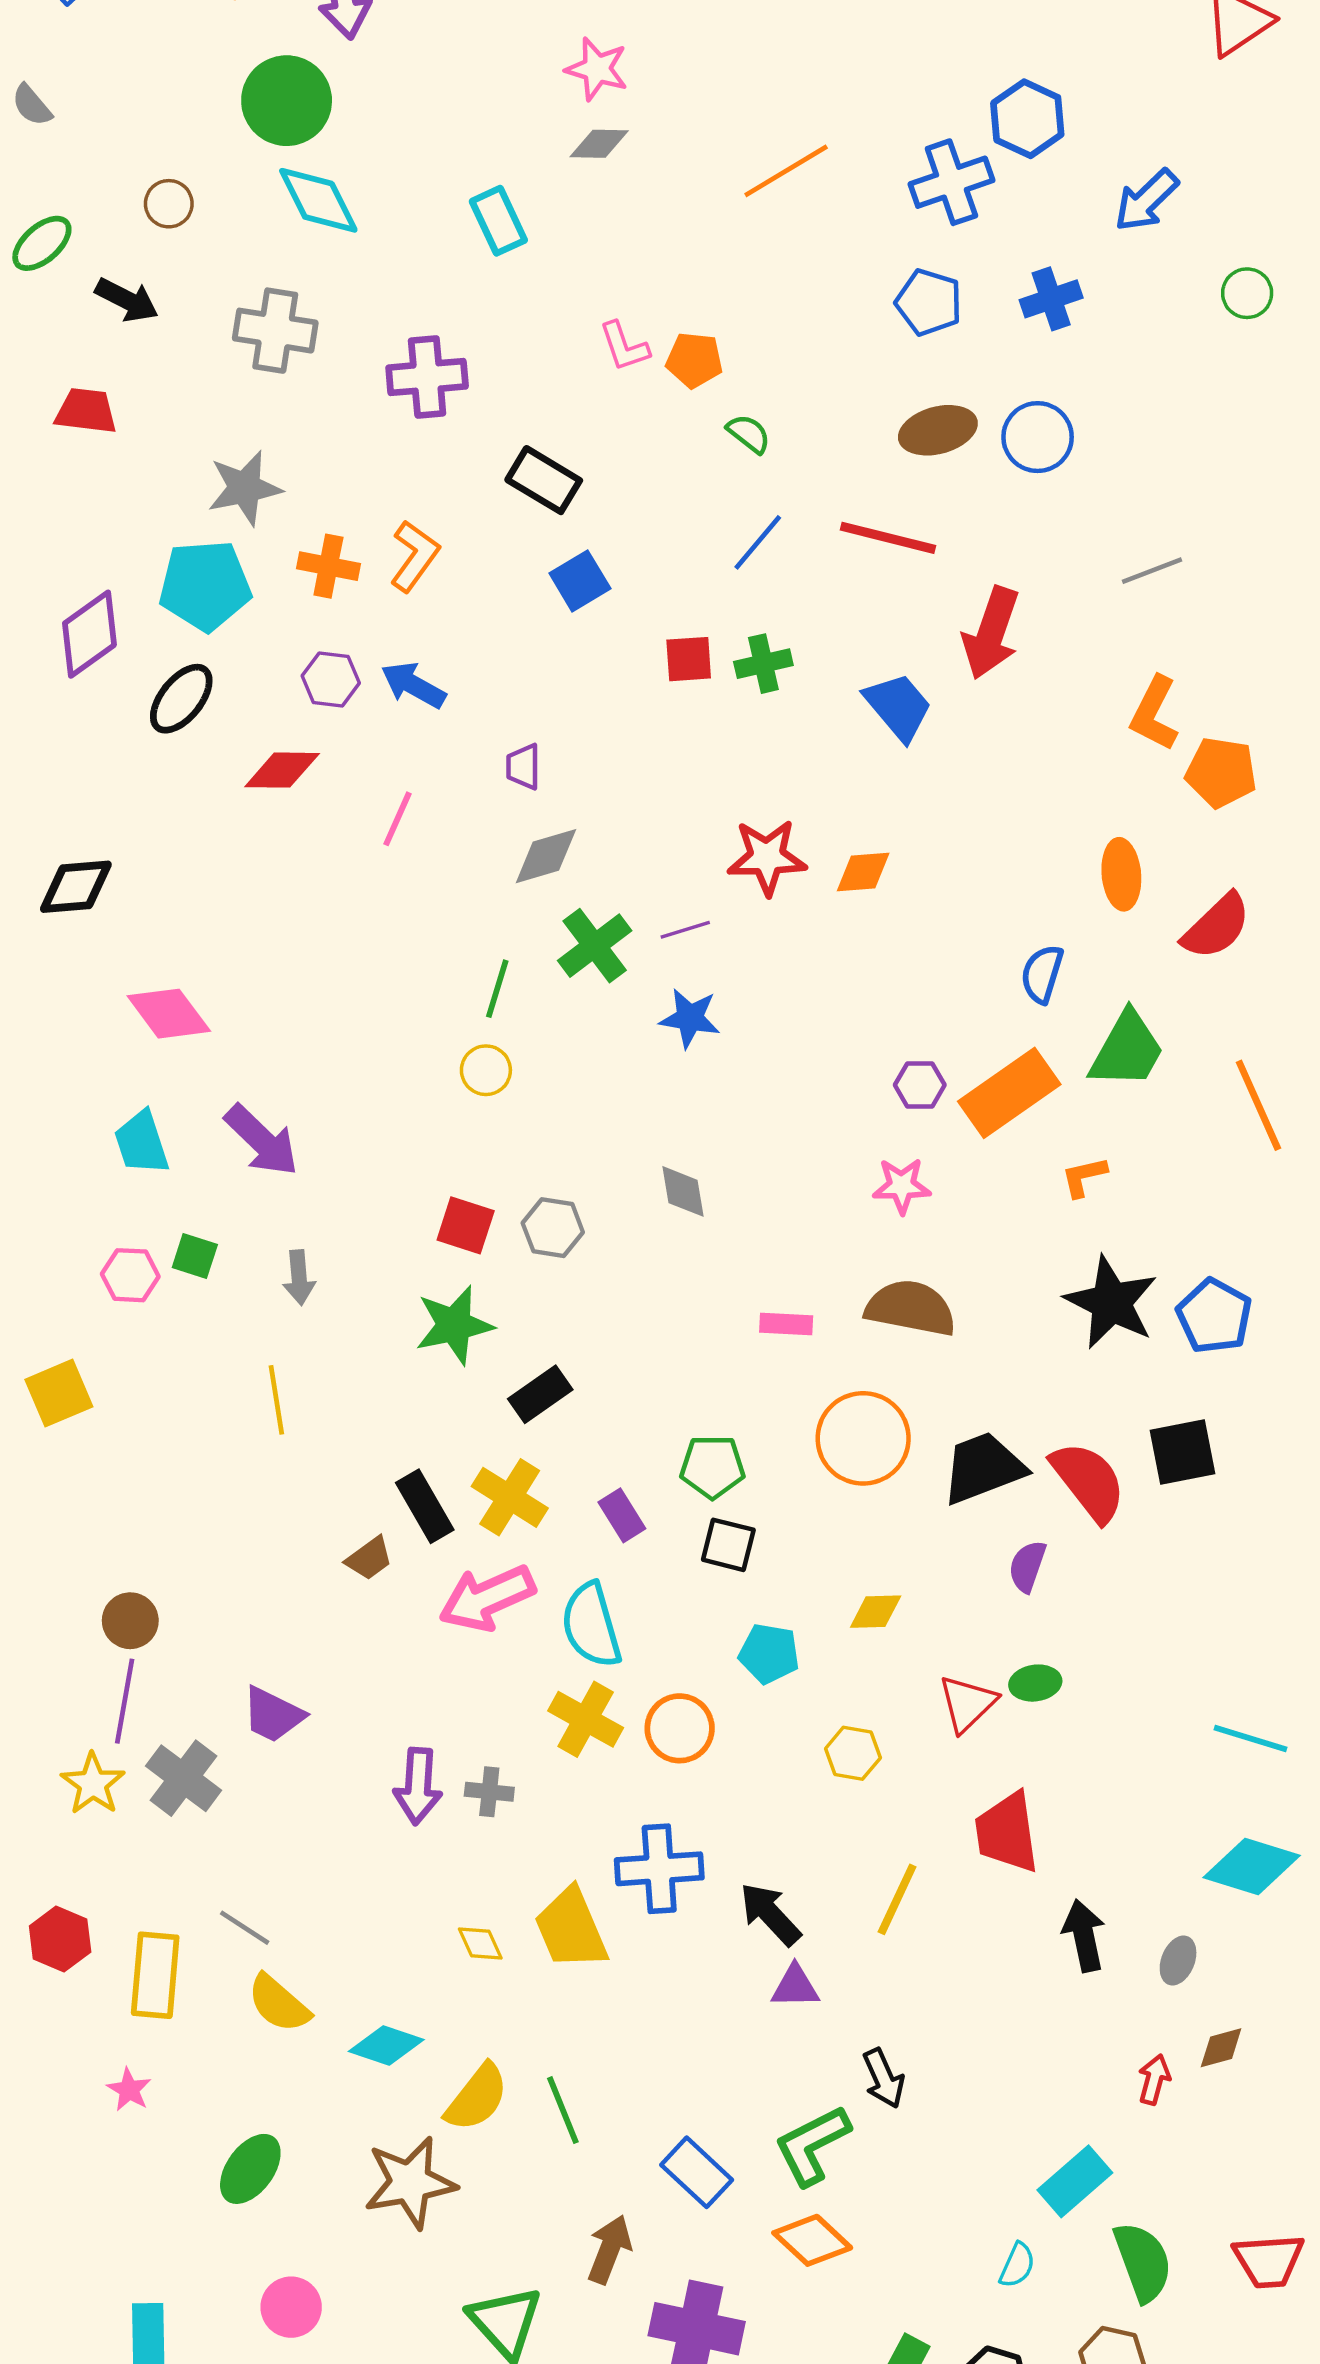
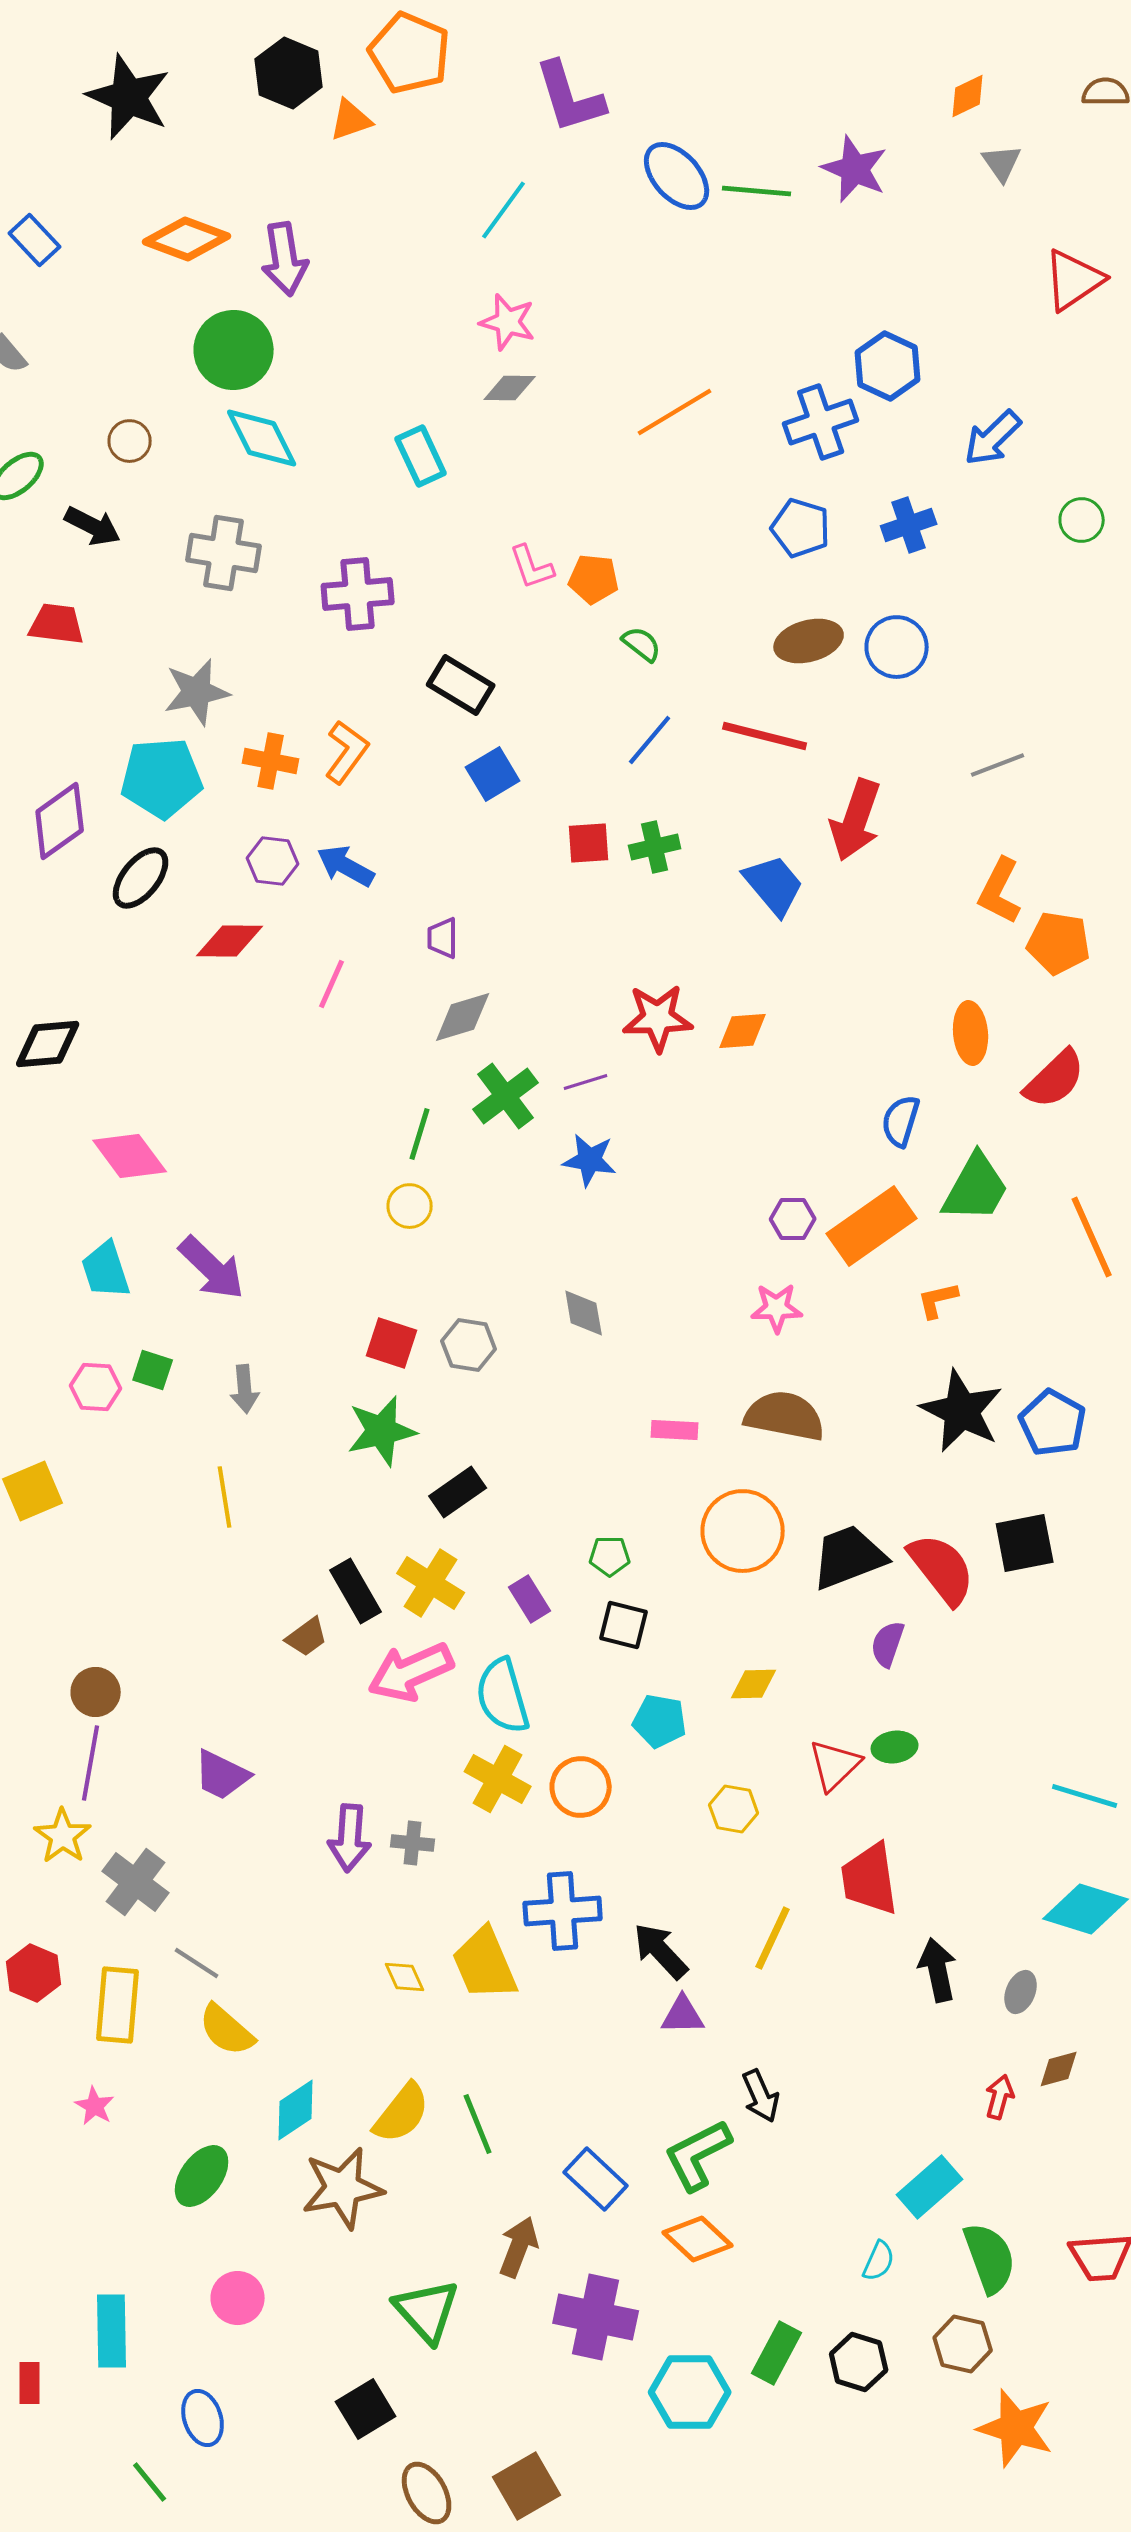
green pentagon: (712, 1467) -> (610, 1556), size x0.7
gray cross: (183, 1778) -> (136, 1882), moved
cyan diamond: (386, 2045) -> (296, 2110), moved, turned -52

